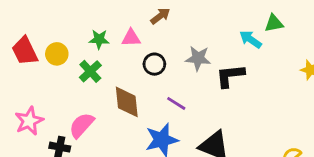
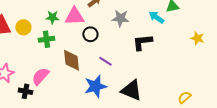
pink triangle: (131, 38) -> (74, 16), size x1.5
gray star: (198, 58) -> (120, 18), moved
green cross: (90, 71) -> (46, 39), turned 35

